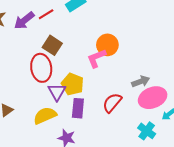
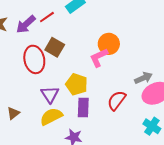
red ellipse: (41, 68) -> (34, 59), moved
purple triangle: (57, 92) -> (50, 94), moved

